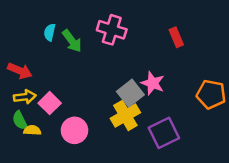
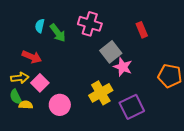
red arrow: (20, 71) -> (32, 57), moved
gray square: (130, 93) -> (111, 52), moved

